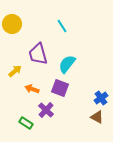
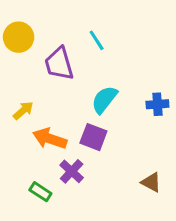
purple trapezoid: (38, 54) -> (59, 64), moved
orange arrow: (32, 89) -> (50, 139), size x1.5
blue cross: (101, 98) -> (157, 104), moved, turned 32

